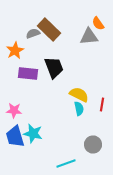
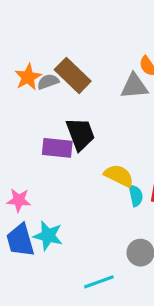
orange star: (15, 50) -> (28, 77), moved
purple rectangle: (28, 74) -> (57, 148), moved
cyan semicircle: (79, 108) -> (136, 196), moved

